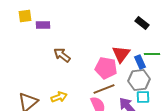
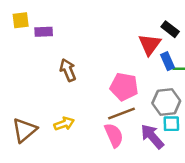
red triangle: (121, 54) -> (150, 45), moved
brown arrow: (62, 55) -> (68, 70), turned 30
blue rectangle: (140, 62) -> (168, 61), moved

